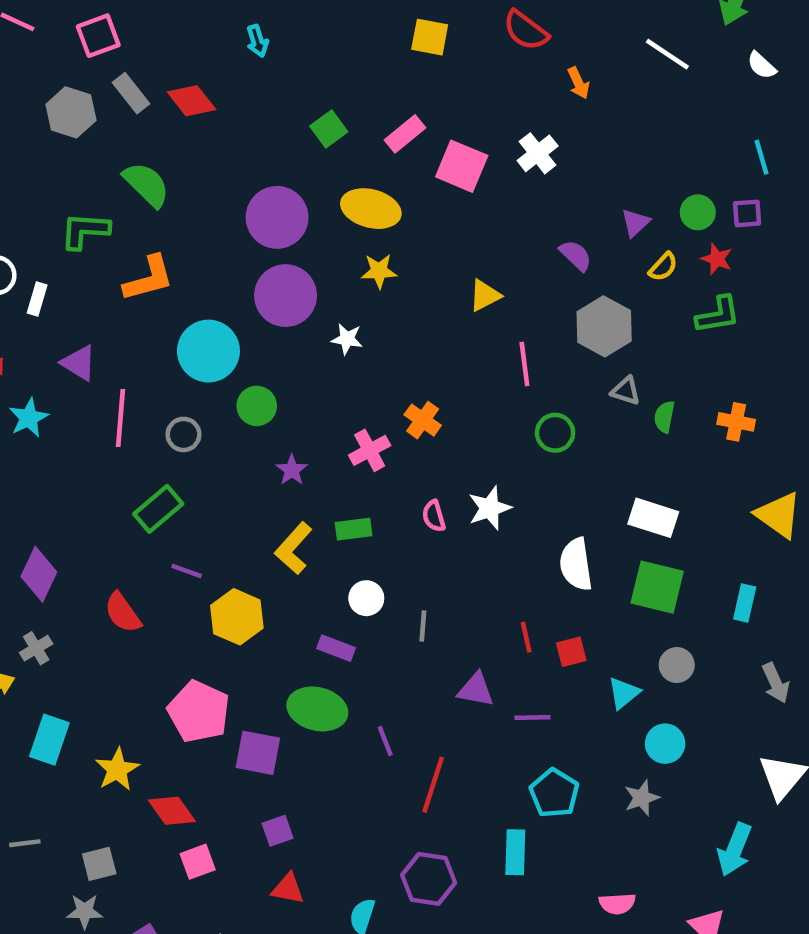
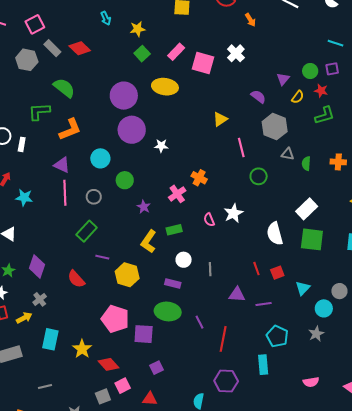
cyan line: (761, 157) -> (336, 43), turned -49
yellow star: (379, 271) -> (138, 29), moved
cyan circle: (208, 351) -> (100, 158), size x0.7
purple triangle: (79, 363) -> (62, 165), moved
cyan star: (29, 418) -> (24, 198), turned -30
white rectangle: (653, 518) -> (307, 209), turned -55
gray circle: (677, 665) -> (339, 291), moved
gray square: (99, 864) -> (103, 396), moved
red triangle: (288, 889) -> (150, 399), moved

